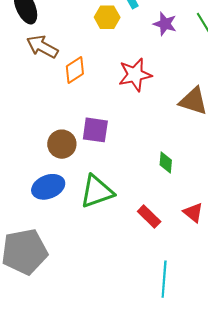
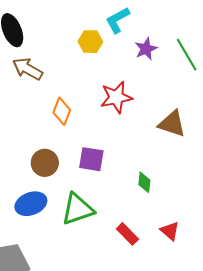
purple star: (165, 24) -> (146, 49), turned 30
orange diamond: (75, 70) -> (62, 111), moved, turned -36
purple square: (95, 130) -> (91, 159), moved

